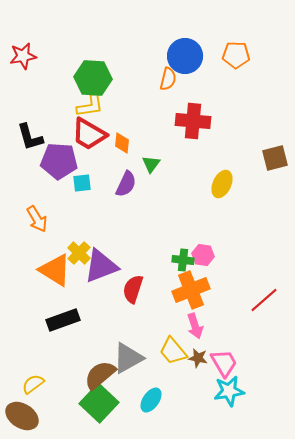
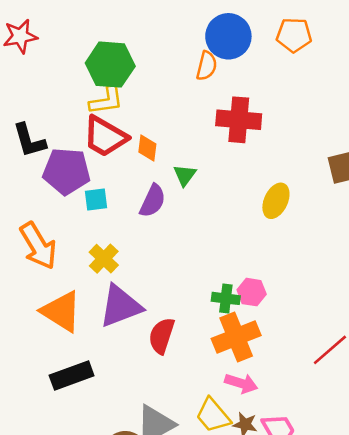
orange arrow: (37, 219) -> (38, 246), size x1.4
yellow cross: (79, 253) -> (104, 259), moved
pink arrow: (195, 326) -> (241, 383), turned -55

